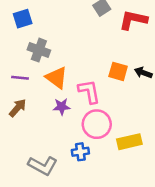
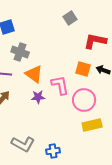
red L-shape: (133, 20) -> (95, 41), moved
pink circle: (97, 124) -> (84, 100), moved
blue cross: (80, 152) -> (53, 151), moved

